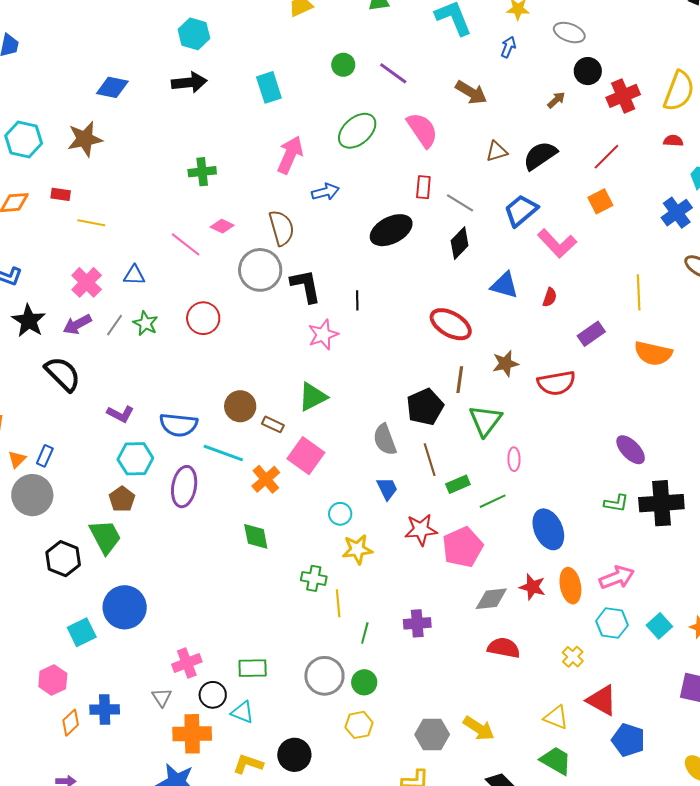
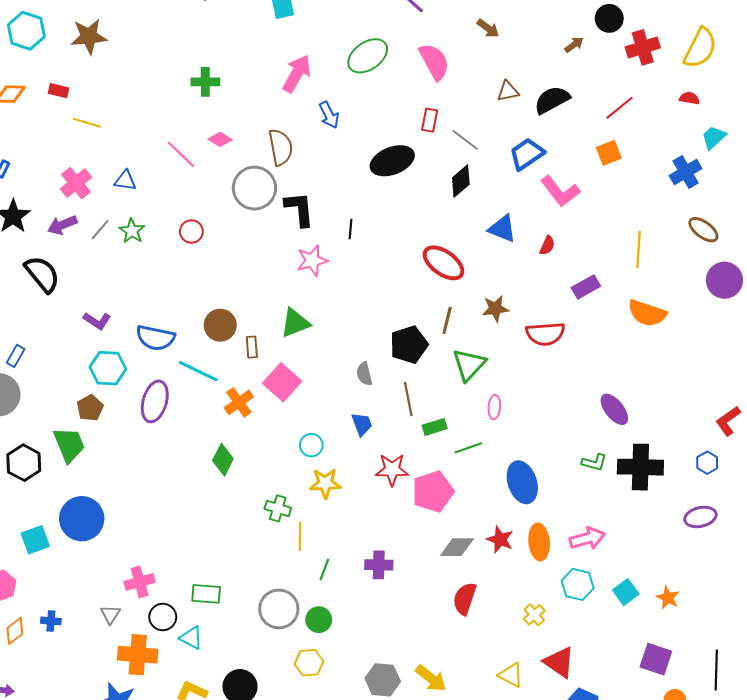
brown arrow: (471, 92) -> (488, 28), size x0.7
blue arrow: (325, 192) -> (329, 115), turned 72
red circle: (203, 318) -> (191, 232), size x0.7
brown rectangle: (273, 424) -> (252, 347), turned 55
gray semicircle: (385, 440) -> (364, 374), size x0.7
green diamond: (256, 536) -> (223, 460), turned 32
red semicircle: (504, 648) -> (465, 599), turned -88
blue cross: (105, 710) -> (51, 621), size x0.7

